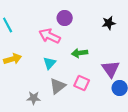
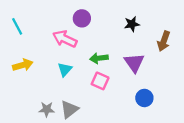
purple triangle: (111, 69) -> (134, 63), moved
pink square: (82, 83) -> (100, 81), moved
gray triangle: (58, 86) -> (69, 109), moved

